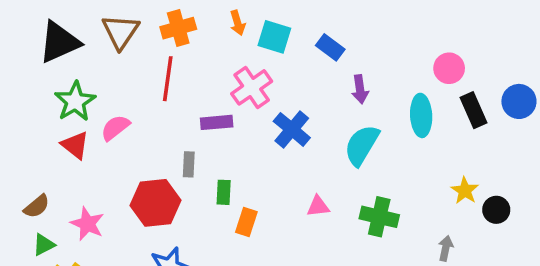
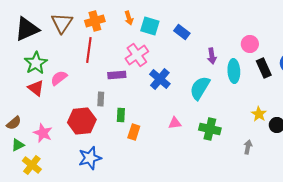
purple arrow: (360, 89) -> (212, 56), moved

